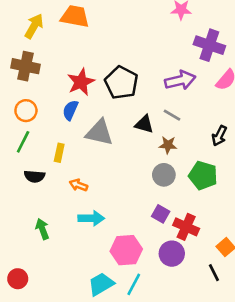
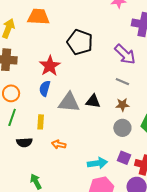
purple arrow: (180, 80) -> (125, 54), turned 65
black pentagon: (121, 83) -> (80, 42), moved
black triangle: (144, 124) -> (93, 101), moved
cyan arrow: (91, 218) -> (97, 163), moved

